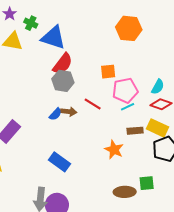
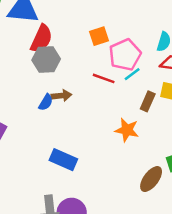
red line: (93, 104) -> (104, 78), moved
brown rectangle: (135, 131) -> (148, 101), turned -49
brown ellipse: (125, 192) -> (151, 179), turned -40

